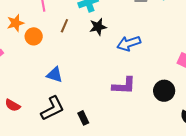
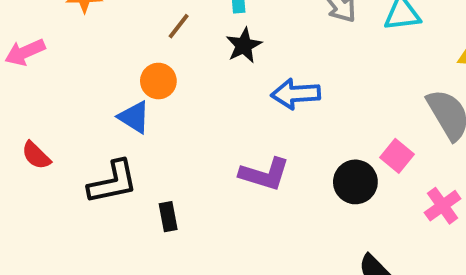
black star: (98, 27) -> (244, 45), turned -30
orange circle: (34, 36) -> (158, 81), moved
black circle: (164, 91) -> (355, 182), moved

